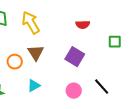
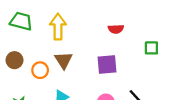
yellow arrow: (31, 23) -> (58, 27), turned 30
purple square: (75, 57) -> (107, 65), turned -36

